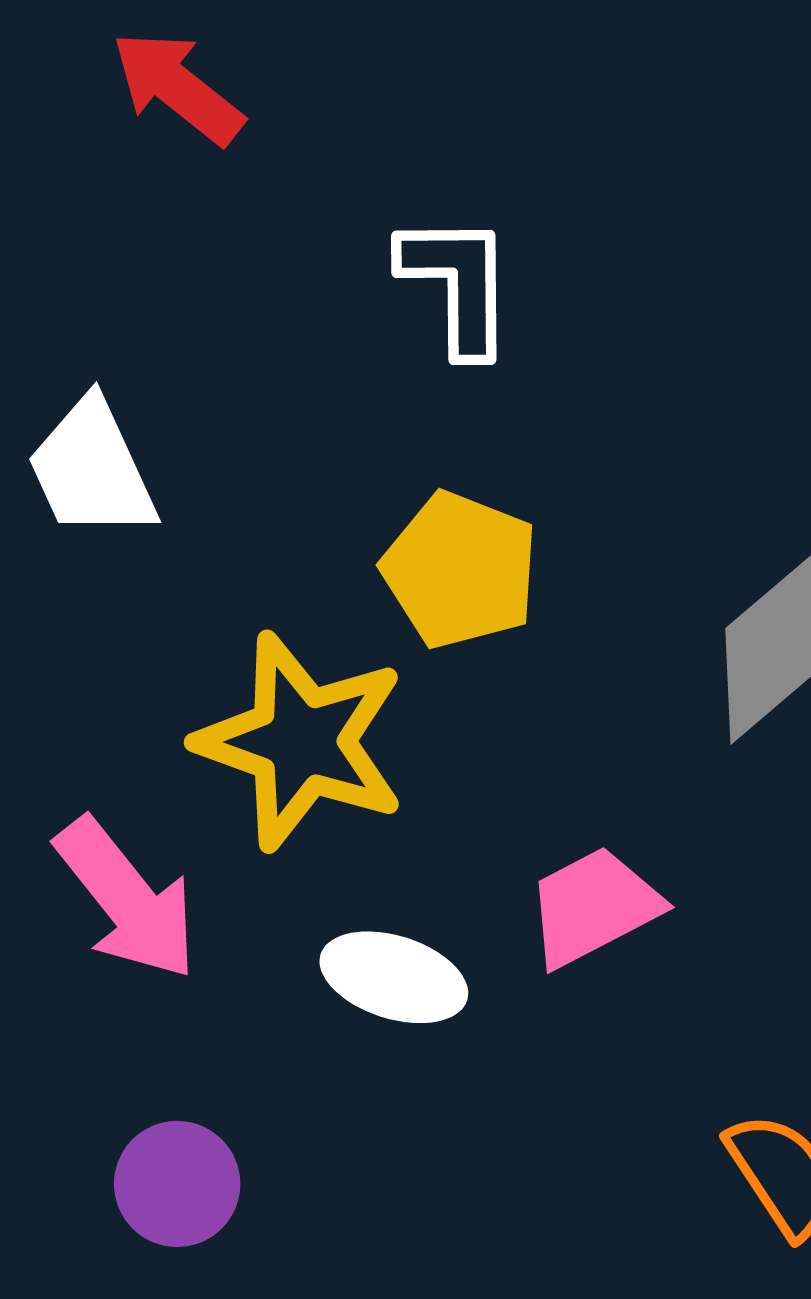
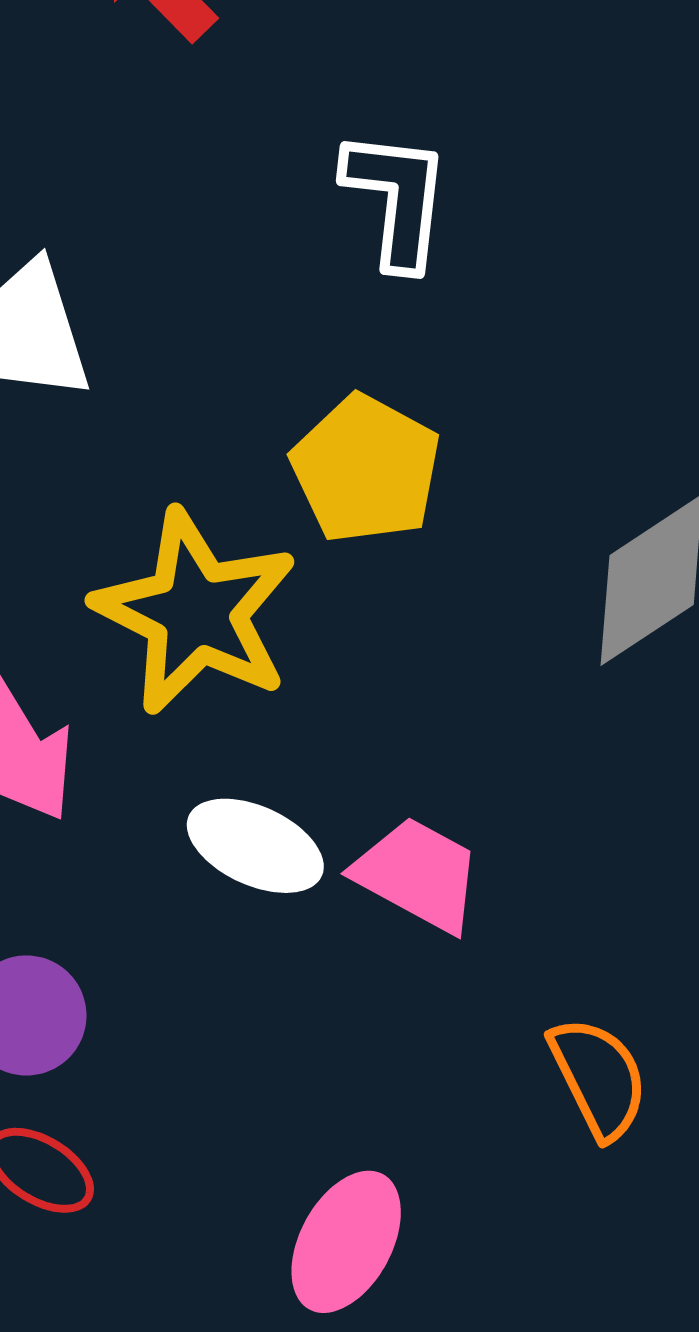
pink trapezoid: (593, 907) -> (418, 874), moved, turned 49

